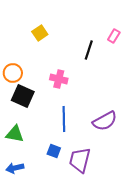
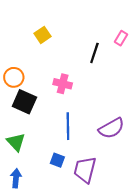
green triangle: (15, 134) -> (16, 142), turned 36
blue arrow: (15, 168) -> (16, 178), turned 108

